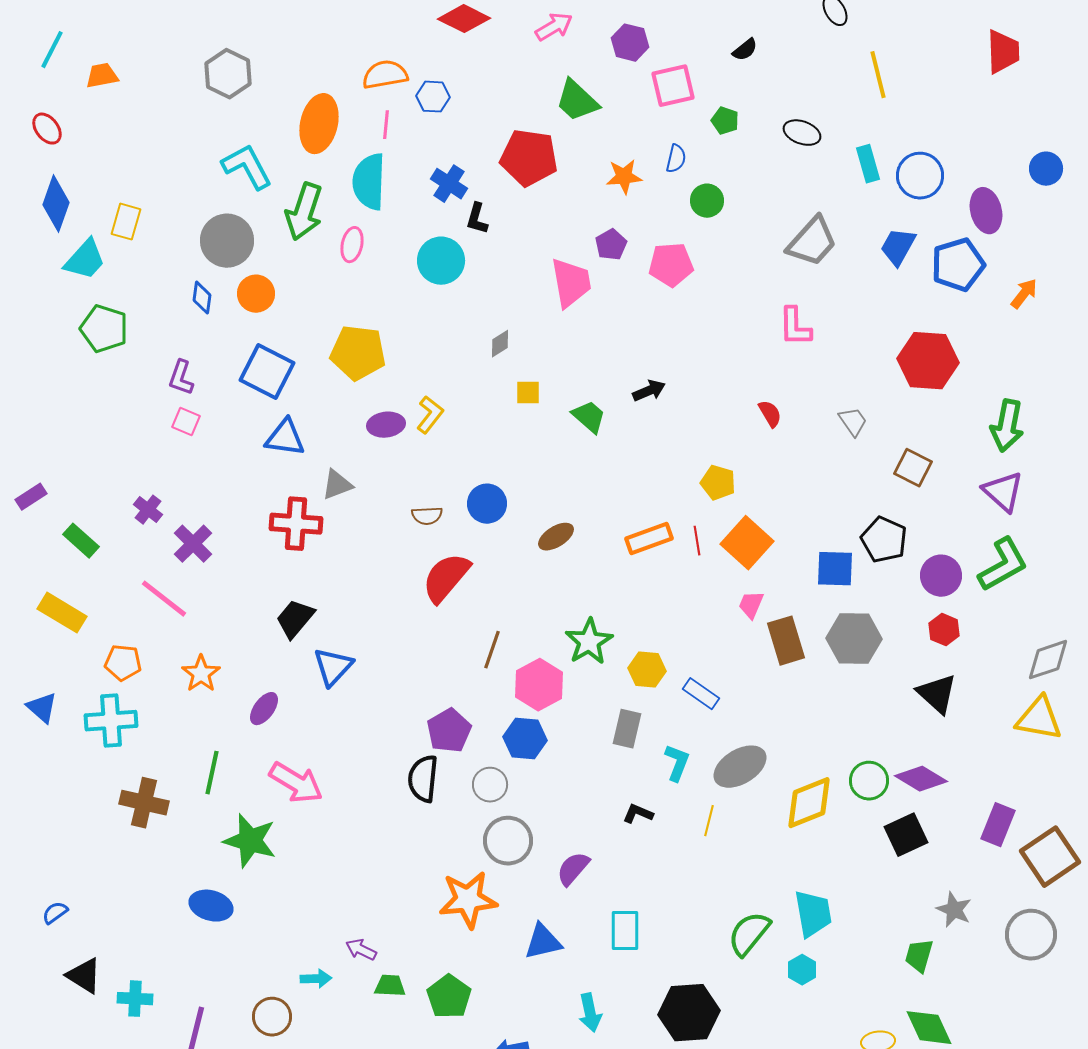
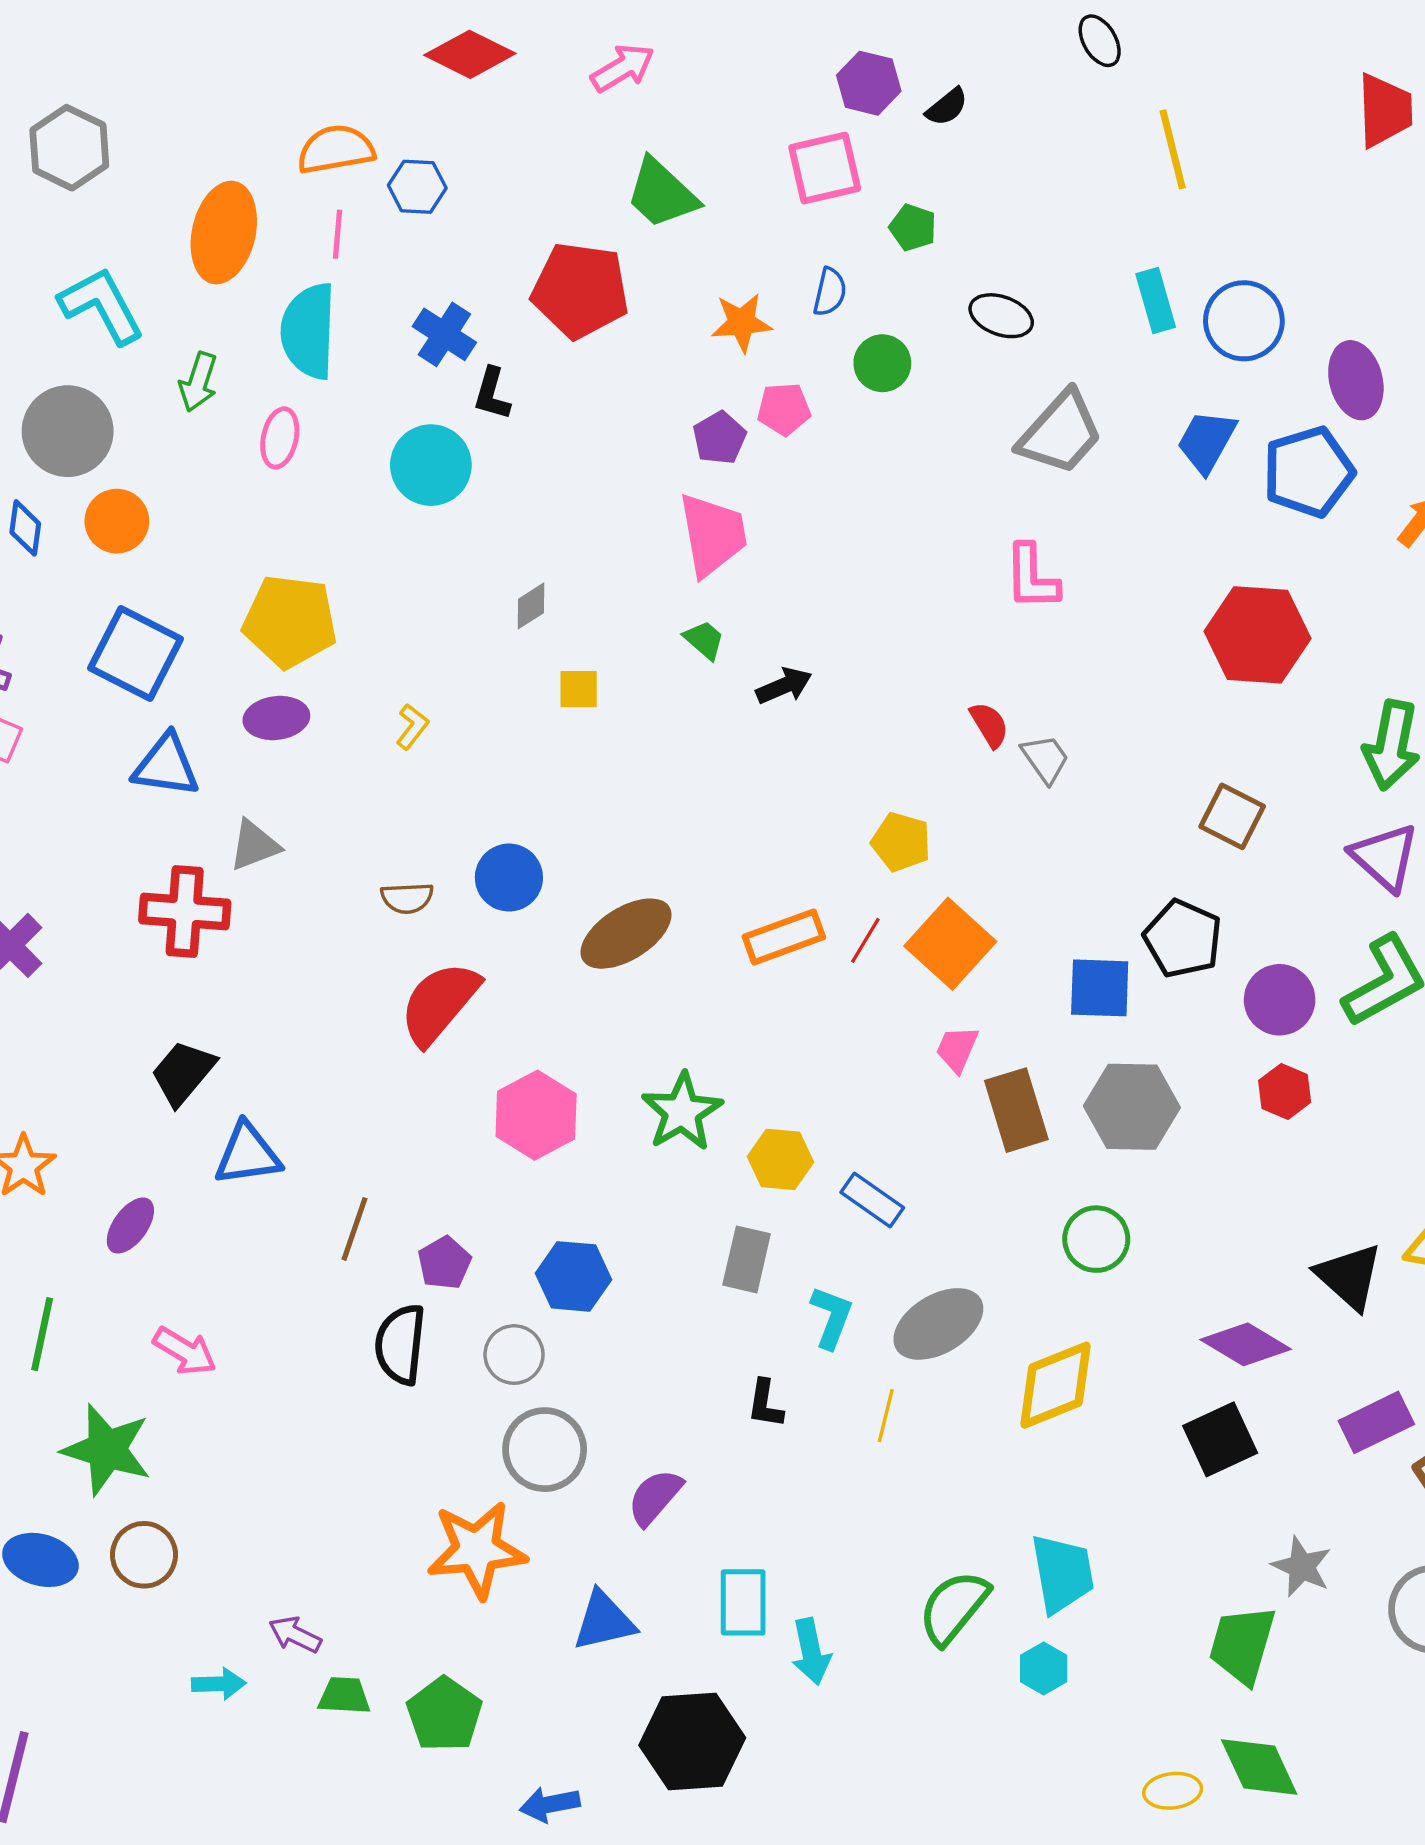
purple hexagon: (630, 43) -> (869, 83), moved
black ellipse: (802, 133) -> (1001, 316), moved
green arrow: (304, 212) -> (198, 382), size x0.6
pink pentagon: (671, 265) -> (784, 409), moved, size x0.7
pink trapezoid: (571, 283) -> (713, 535), moved
yellow L-shape: (430, 415) -> (412, 726), size x0.7
green trapezoid: (589, 417) -> (704, 640), moved, size x0.7
gray trapezoid: (853, 422) -> (1045, 759), moved
purple ellipse: (386, 425) -> (276, 718), moved
brown ellipse: (556, 537) -> (626, 934), size x1.5
red line: (697, 541) -> (865, 940), turned 40
brown line: (492, 650) -> (354, 1229), moved
blue triangle: (333, 667) -> (248, 1154), turned 39
pink hexagon: (539, 685) -> (536, 1115), moved
black triangle: (937, 694) -> (1349, 1276), moved
purple pentagon: (449, 731) -> (444, 1263), size x0.7
green circle: (869, 781) -> (1096, 1239), moved
pink arrow: (296, 783) -> (185, 1351), size x0.7
black L-shape: (638, 814) -> (765, 1404), turned -104
purple rectangle: (998, 825) -> (1376, 1422), turned 42
green trapezoid: (919, 956) -> (1242, 1645), size x1.4
cyan arrow: (590, 1013) -> (811, 1652), moved
black hexagon: (689, 1013) -> (692, 1742), moved
brown circle: (272, 1017) -> (144, 1555), moved

